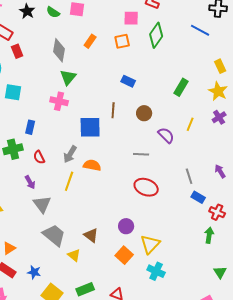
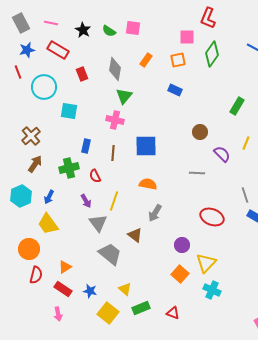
red rectangle: (17, 51) -> (82, 74), moved
blue rectangle: (128, 81) -> (175, 90), moved
brown line: (113, 110) -> (113, 153), moved
gray arrow: (70, 154) -> (155, 213), moved
yellow line: (69, 181) -> (114, 201), moved
red ellipse: (146, 187) -> (212, 217), moved
brown triangle: (91, 235) -> (135, 235), moved
yellow triangle: (74, 255) -> (125, 289), moved

